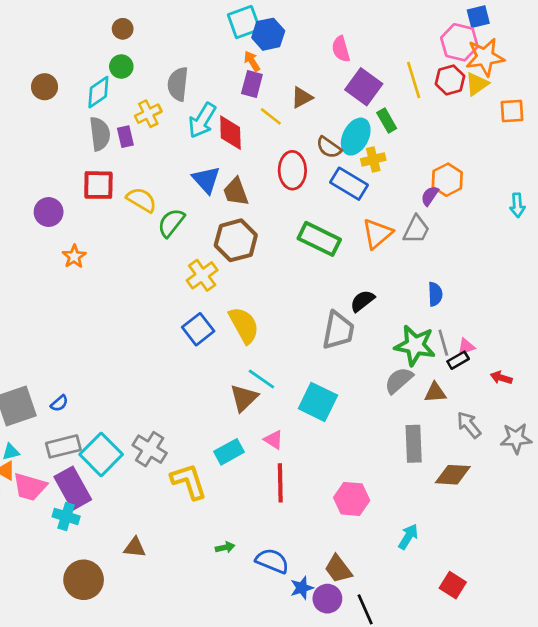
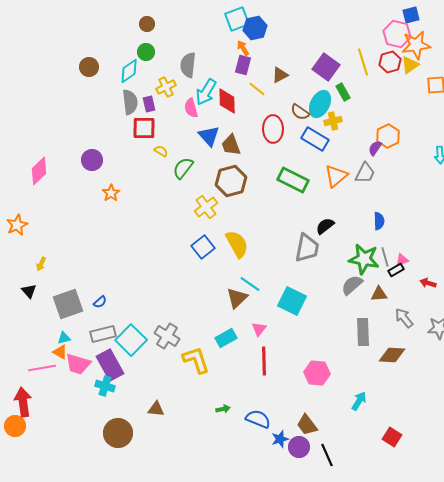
pink semicircle: (341, 49) -> (191, 108), moved
red square: (98, 185) -> (144, 128), moved
yellow semicircle: (142, 200) -> (161, 151), size x0.6
pink triangle: (274, 440) -> (259, 329), turned 35

